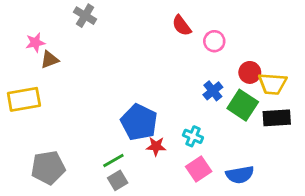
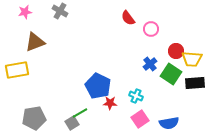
pink star: (35, 43) -> (25, 12), moved
brown triangle: (50, 60) -> (35, 42), size x1.5
gray square: (118, 180) -> (72, 123), moved

